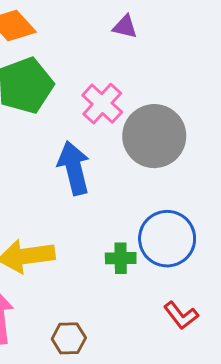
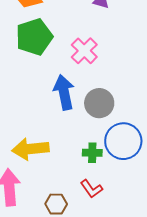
gray circle: (154, 136) -> (99, 103), moved, size x0.7
red L-shape: (181, 315) -> (91, 189), moved

